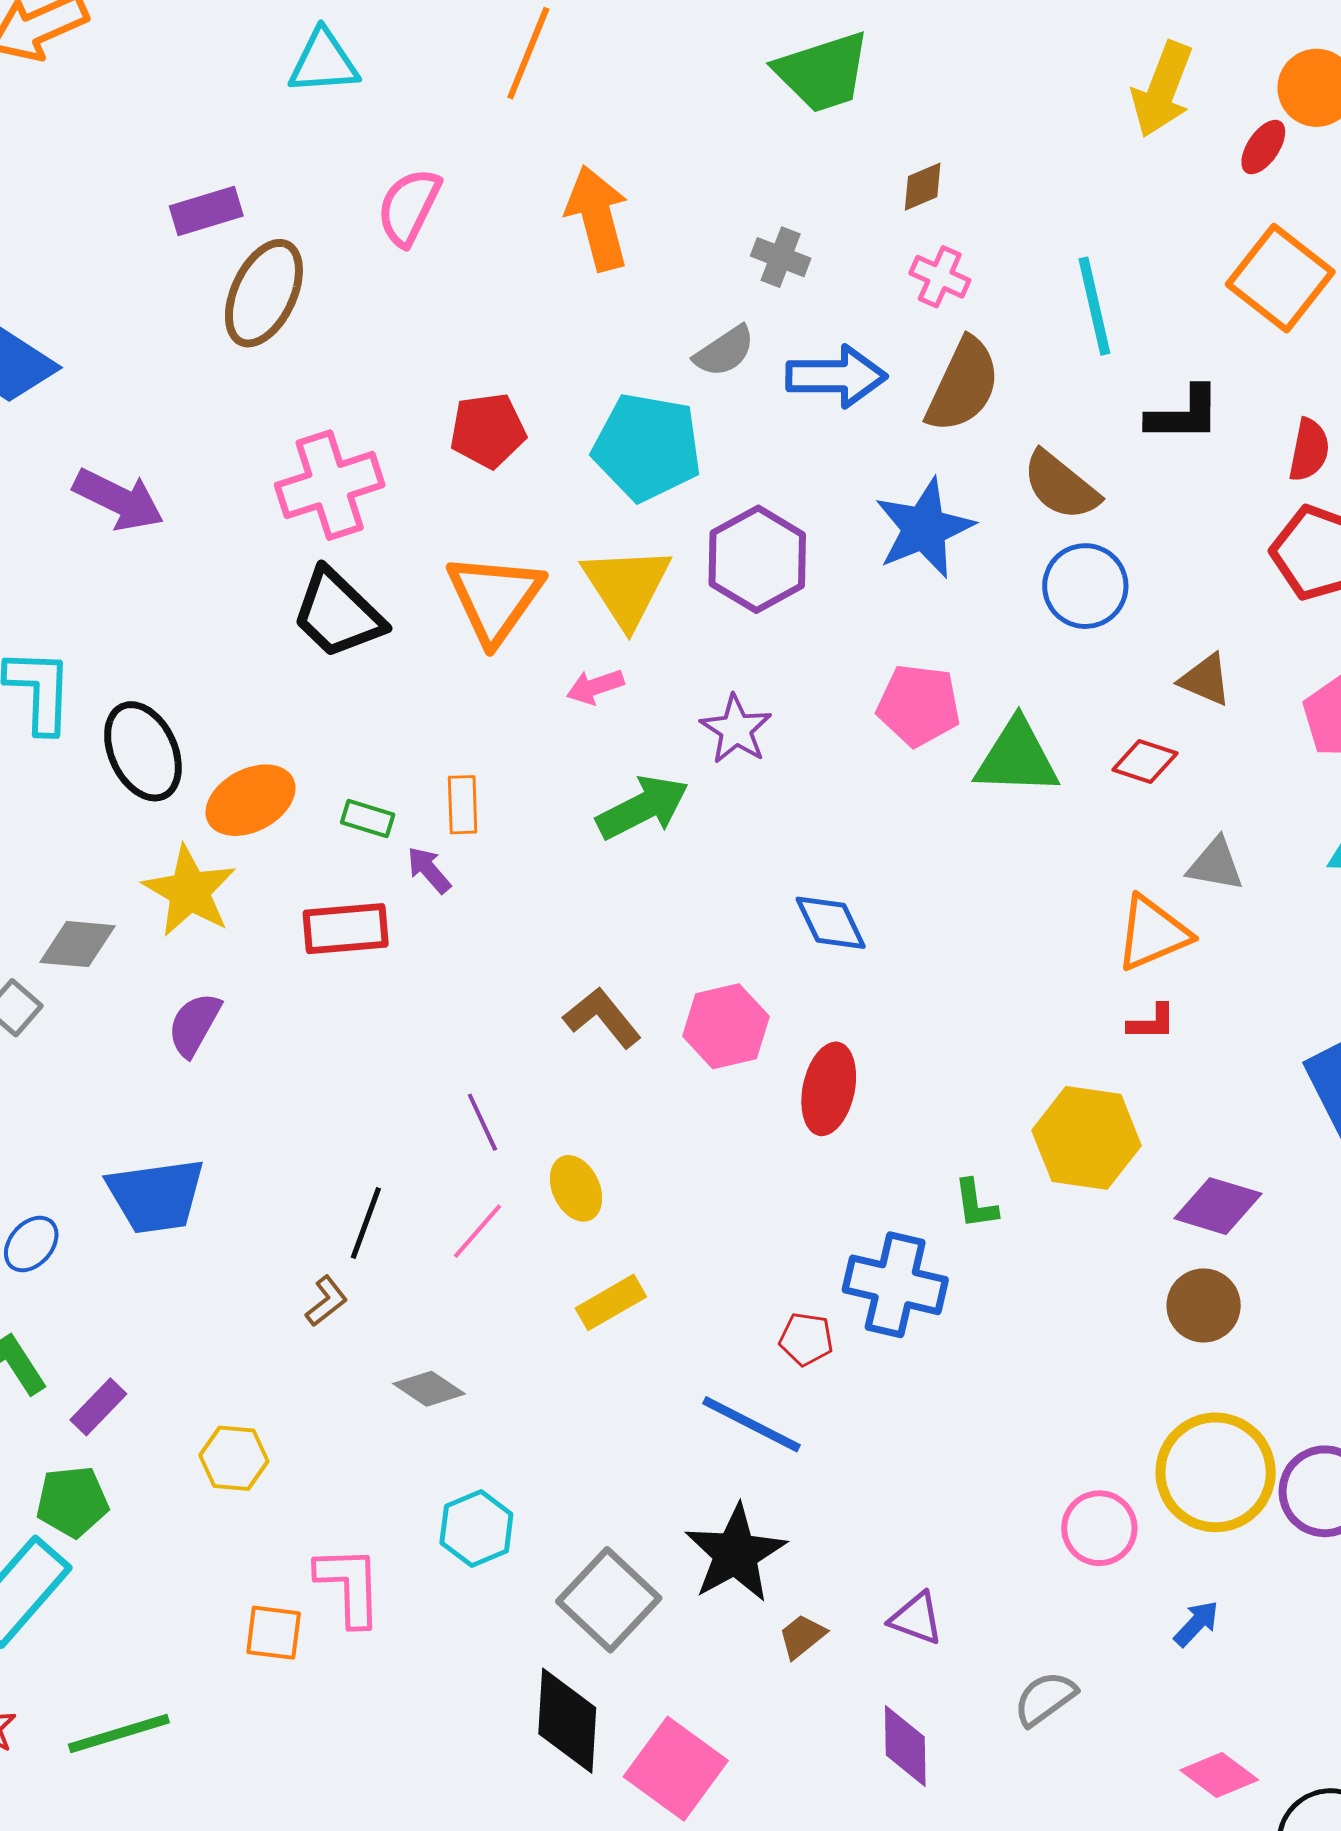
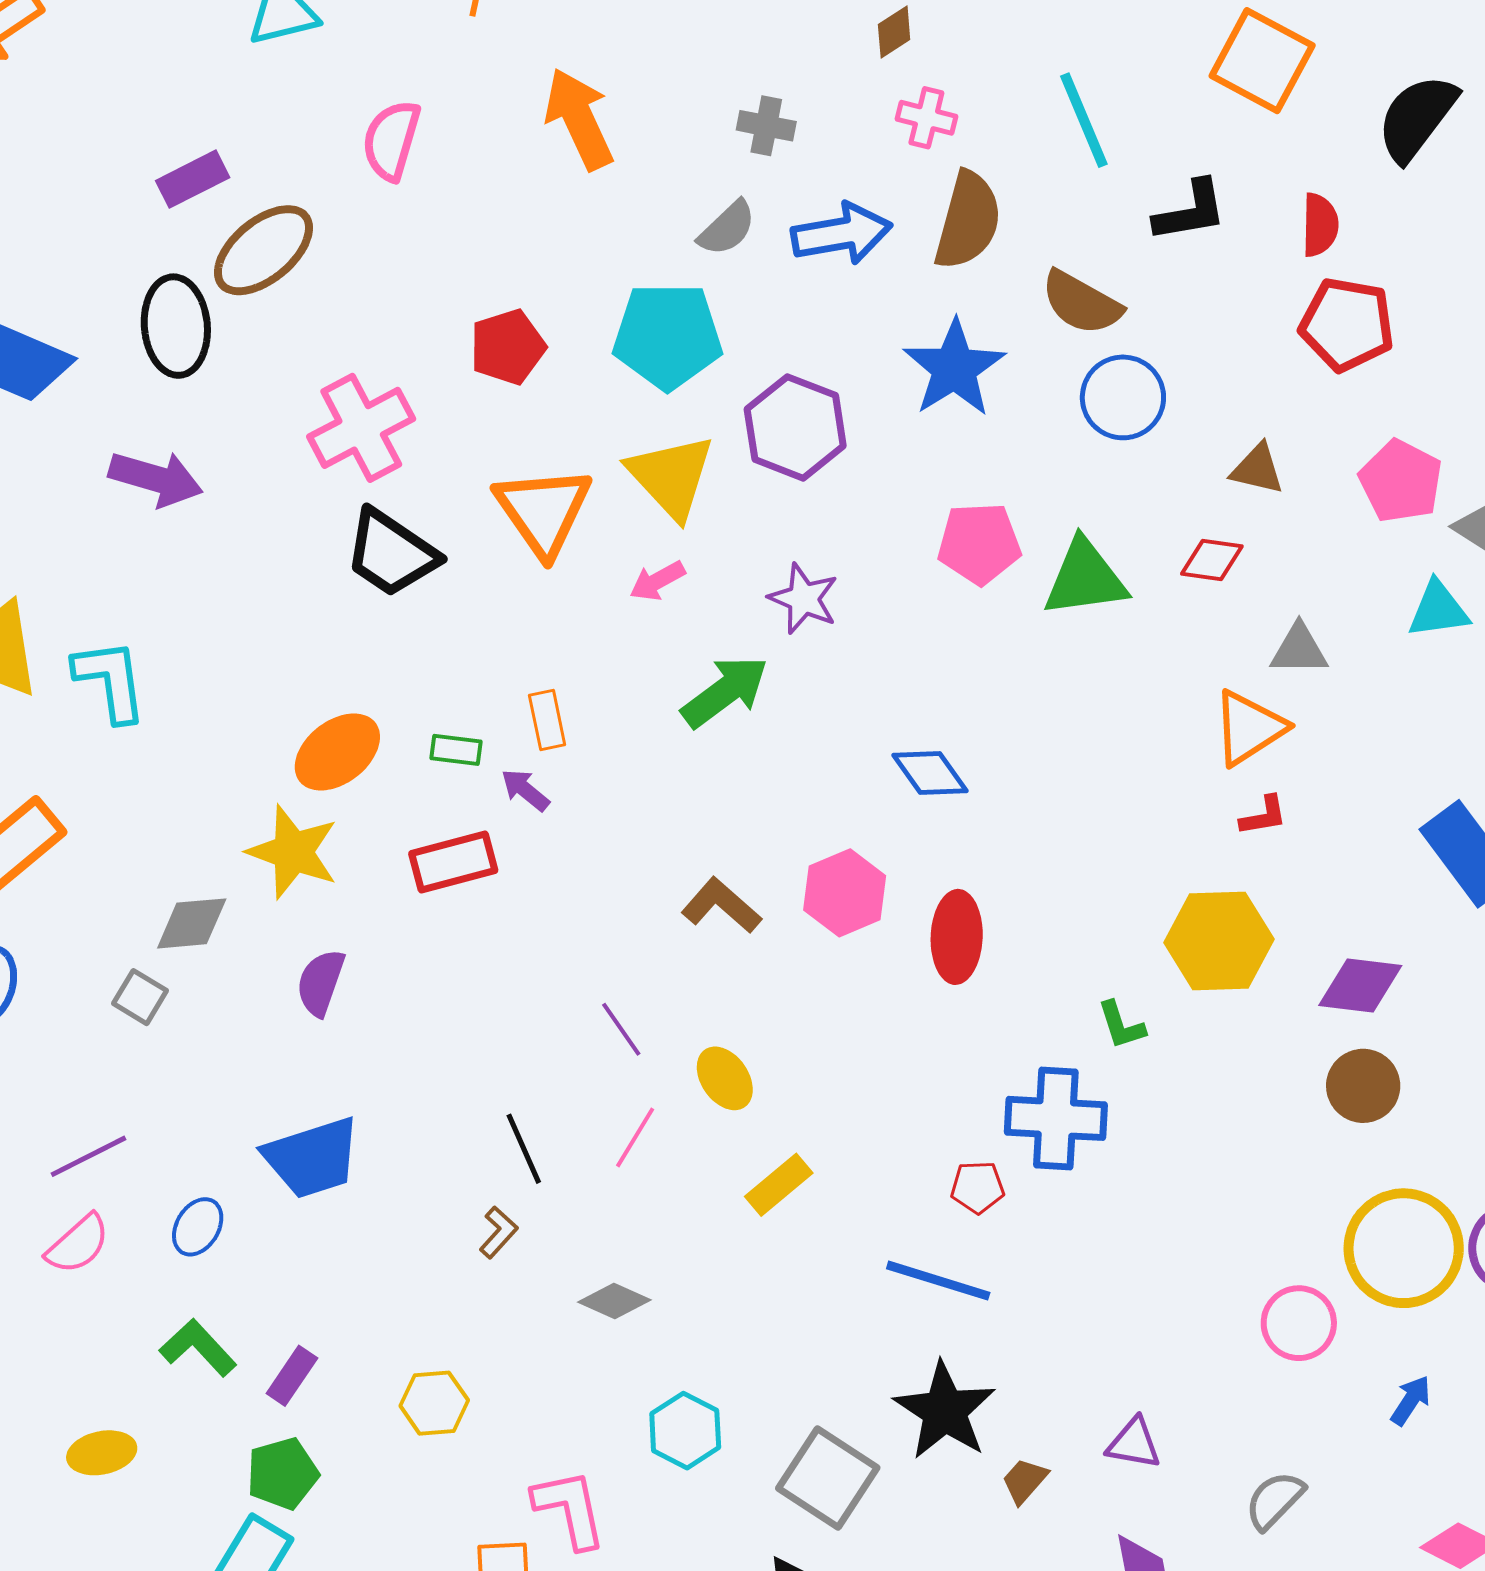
brown ellipse: (264, 293) -> (263, 250), turned 35
black ellipse: (143, 751) -> (176, 326), moved, turned 30
black line: (366, 1223) -> (524, 1149), turned -34

